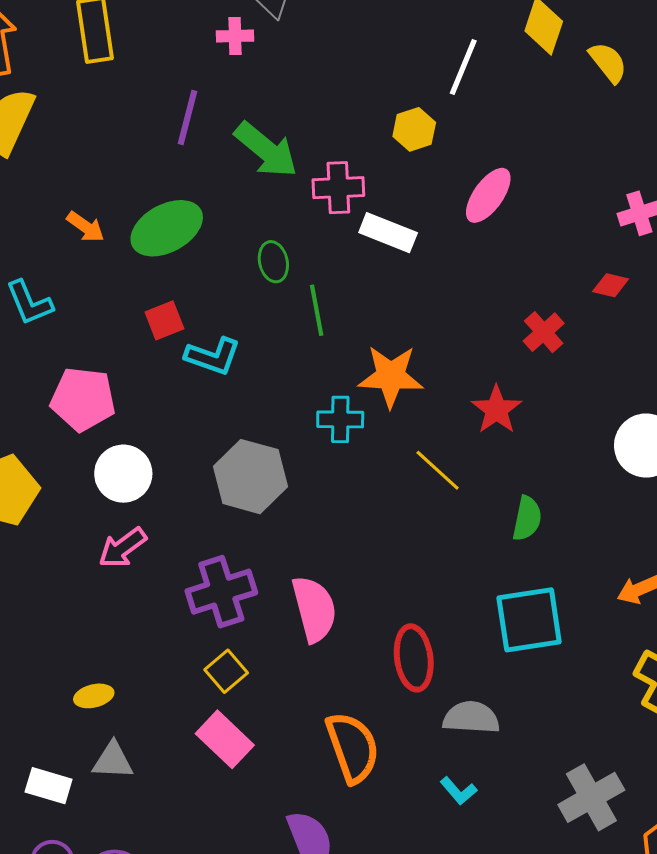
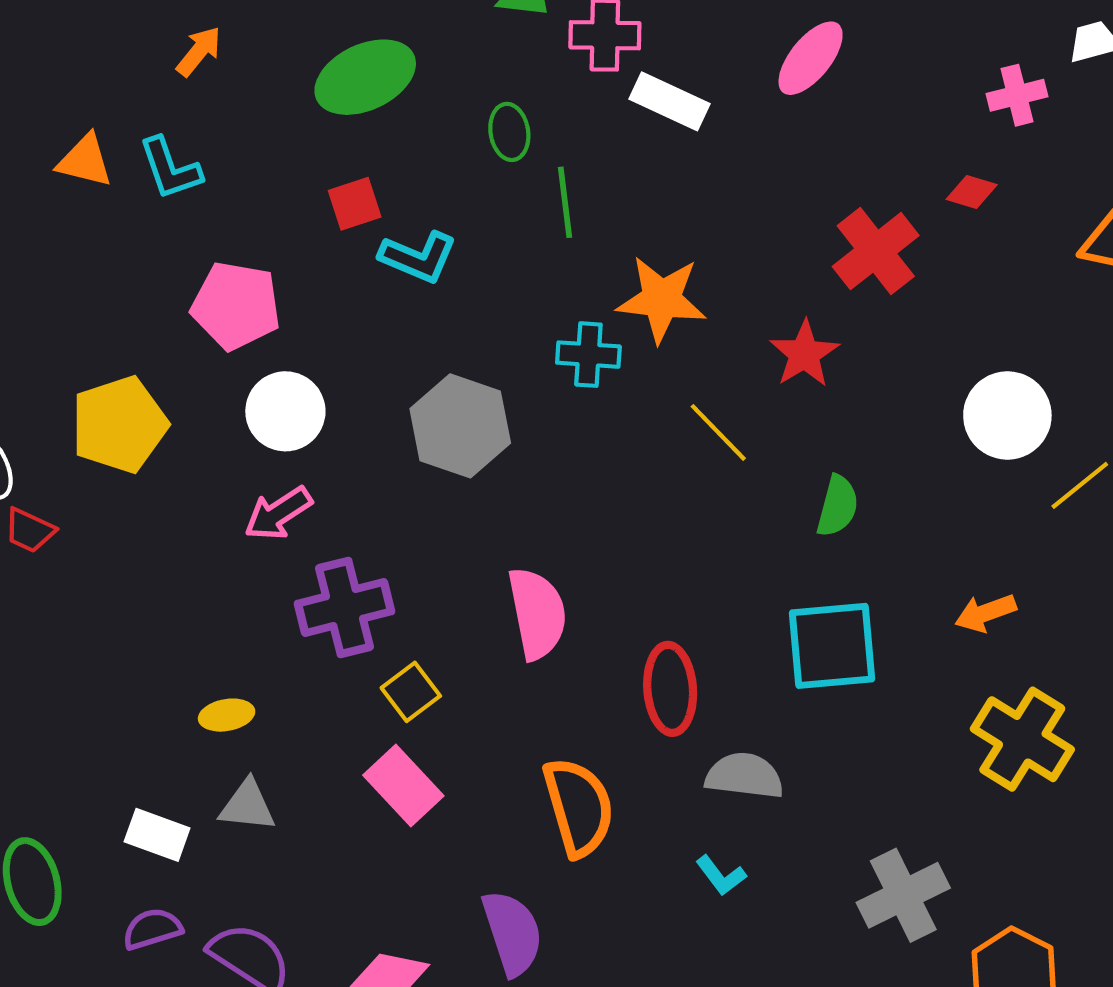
orange arrow: (86, 227) -> (199, 51), moved, turned -90
red cross: (544, 332) -> (876, 251), size x1.5
purple cross: (221, 592) -> (345, 607), moved

